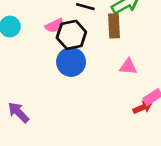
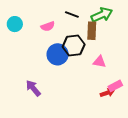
black hexagon: (71, 35) -> (74, 46), moved
purple arrow: (18, 112) -> (33, 88), moved

